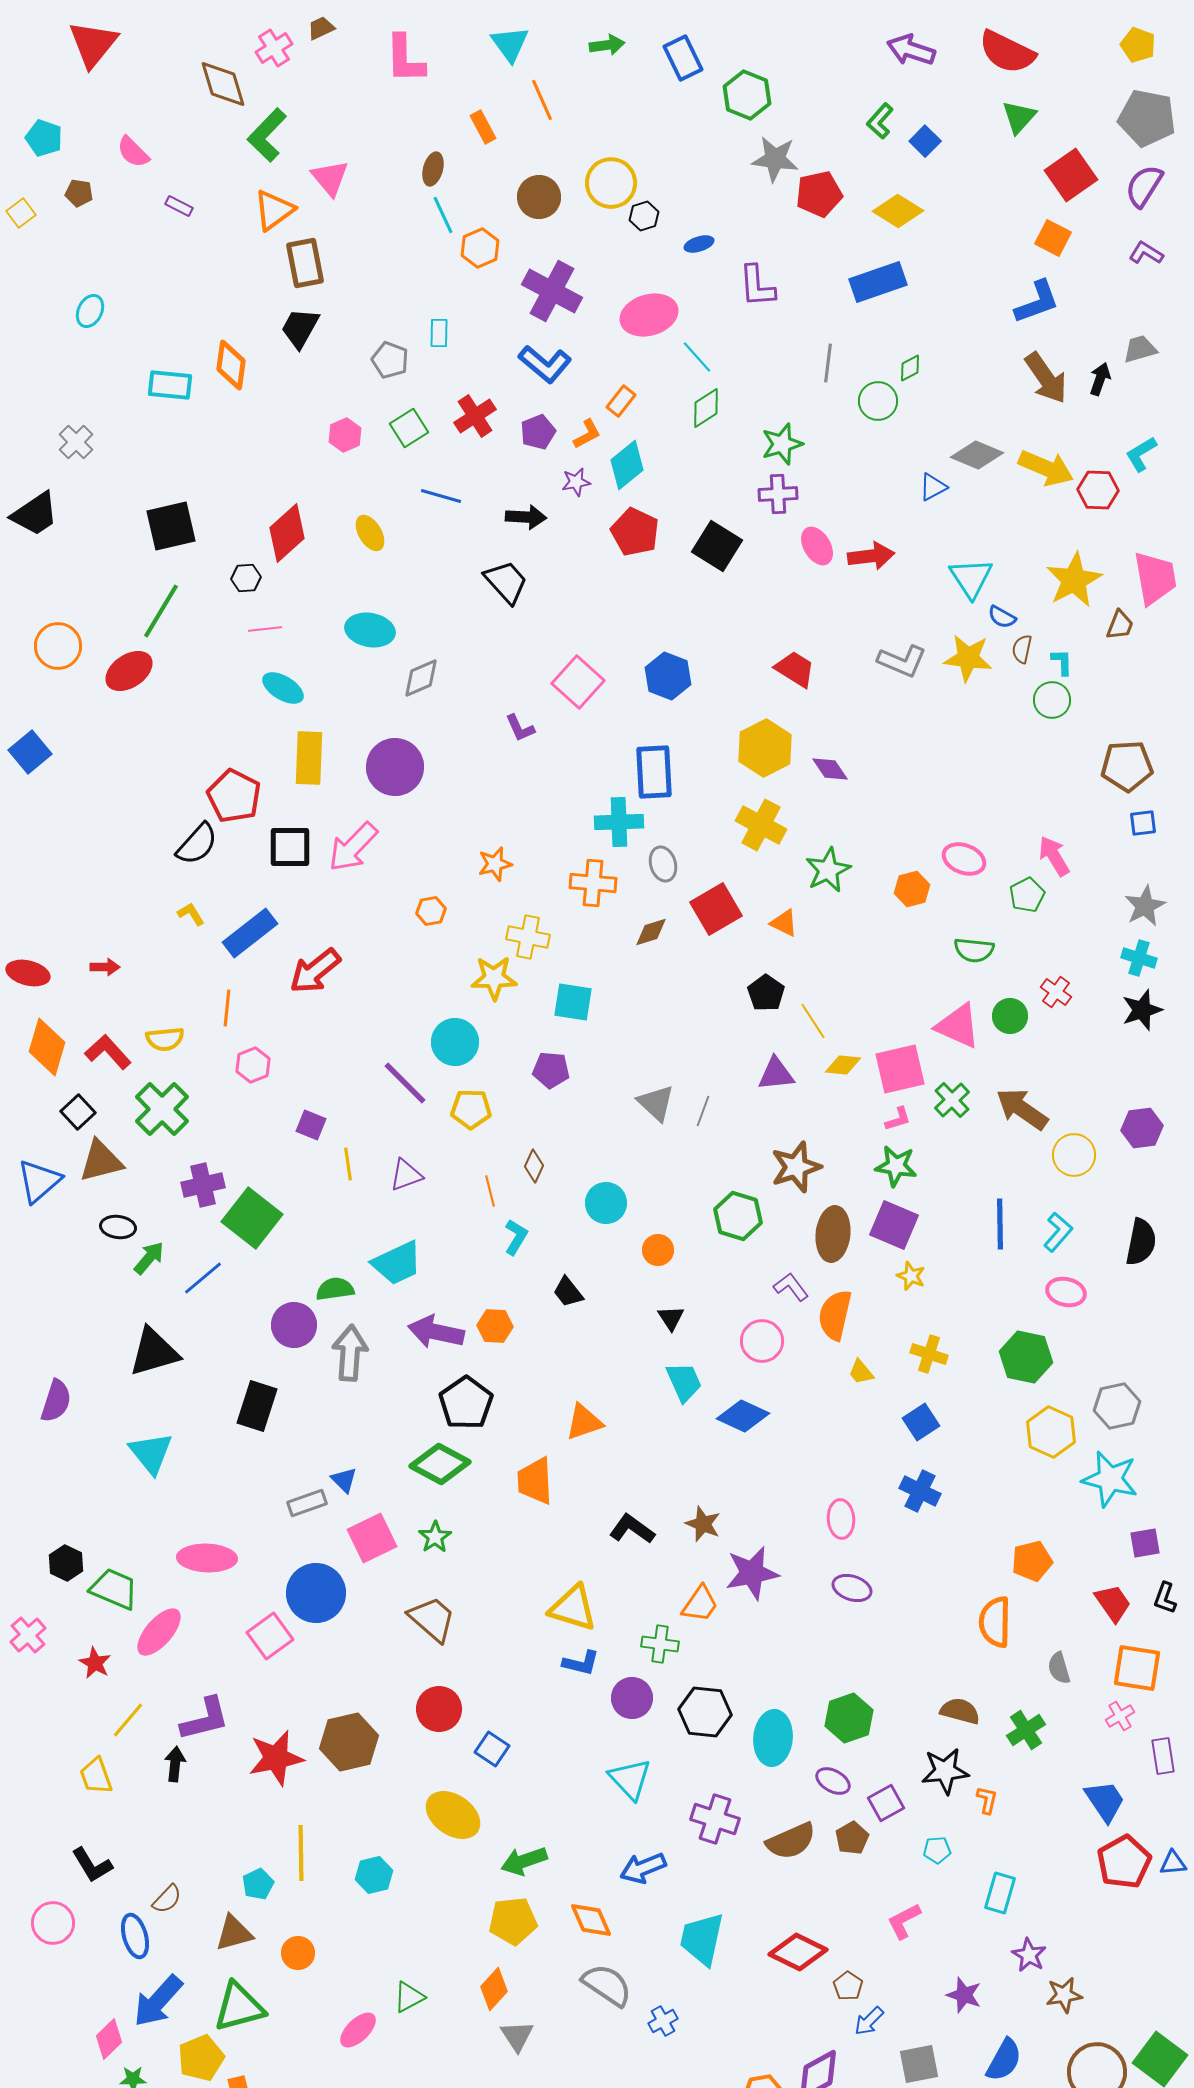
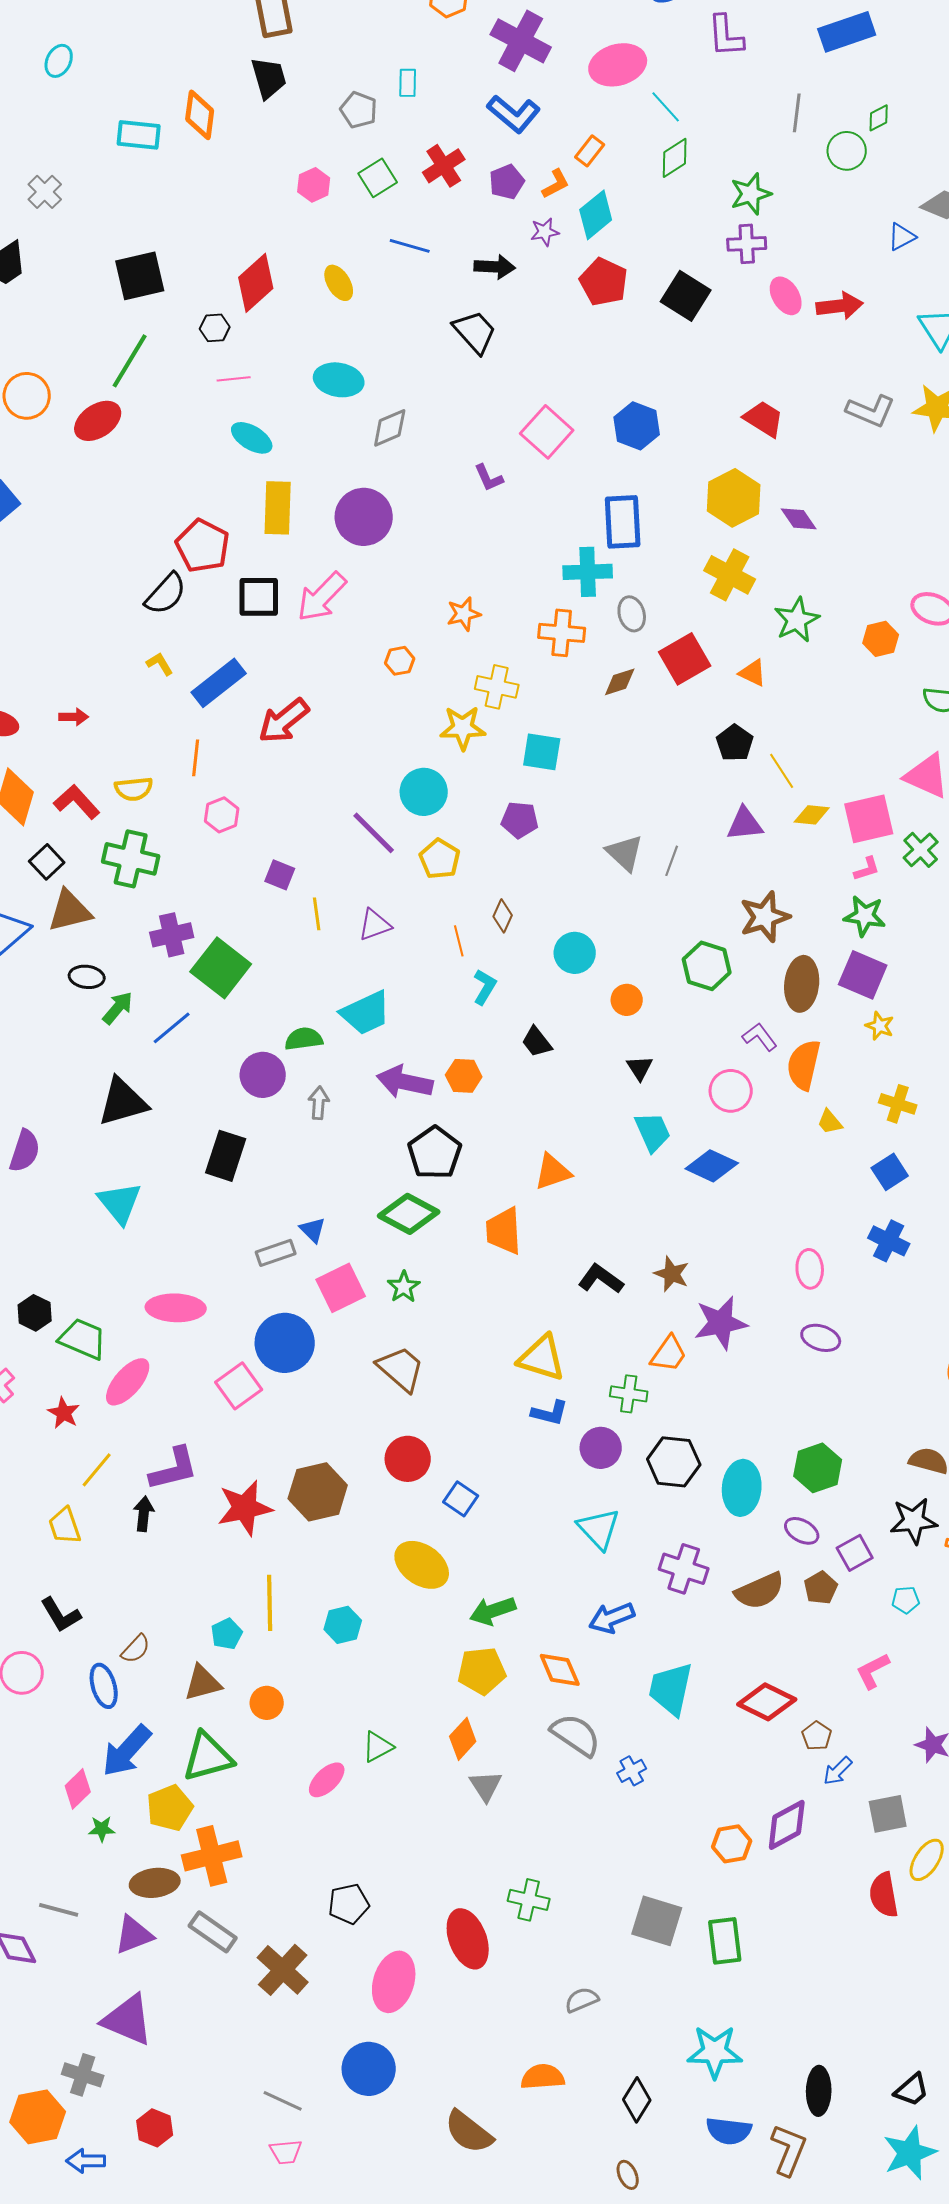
black trapezoid: (300, 328) -> (269, 78), turned 135
green cross: (162, 1109) -> (131, 859), turned -32
yellow pentagon: (471, 1109) -> (440, 859), turned 30
gray arrow: (350, 1353) -> (319, 1103), size x0.6

